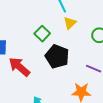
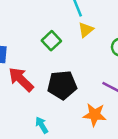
black pentagon: (57, 56) -> (62, 85), moved, turned -30

